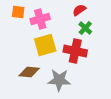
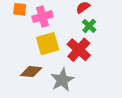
red cross: (75, 51) -> (79, 50), turned 30
gray star: (59, 80) -> (62, 80), turned -30

